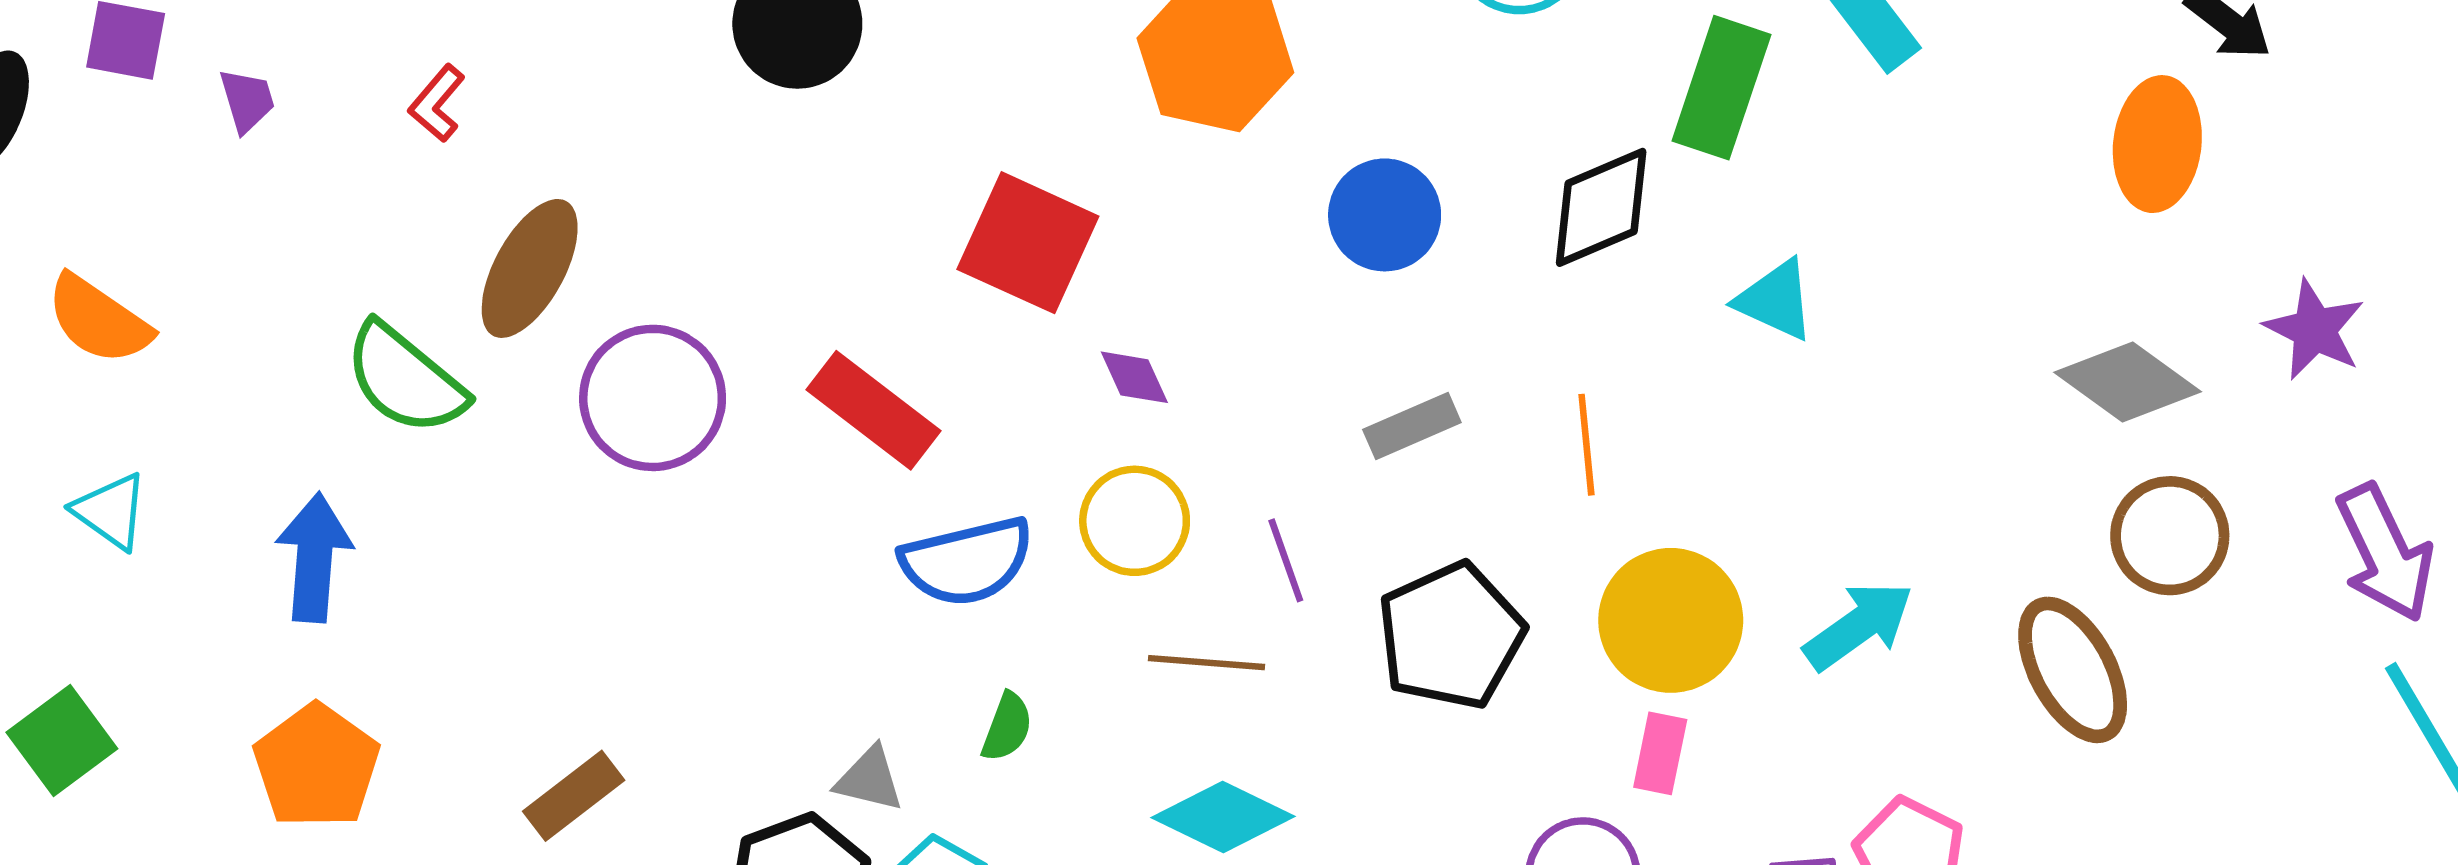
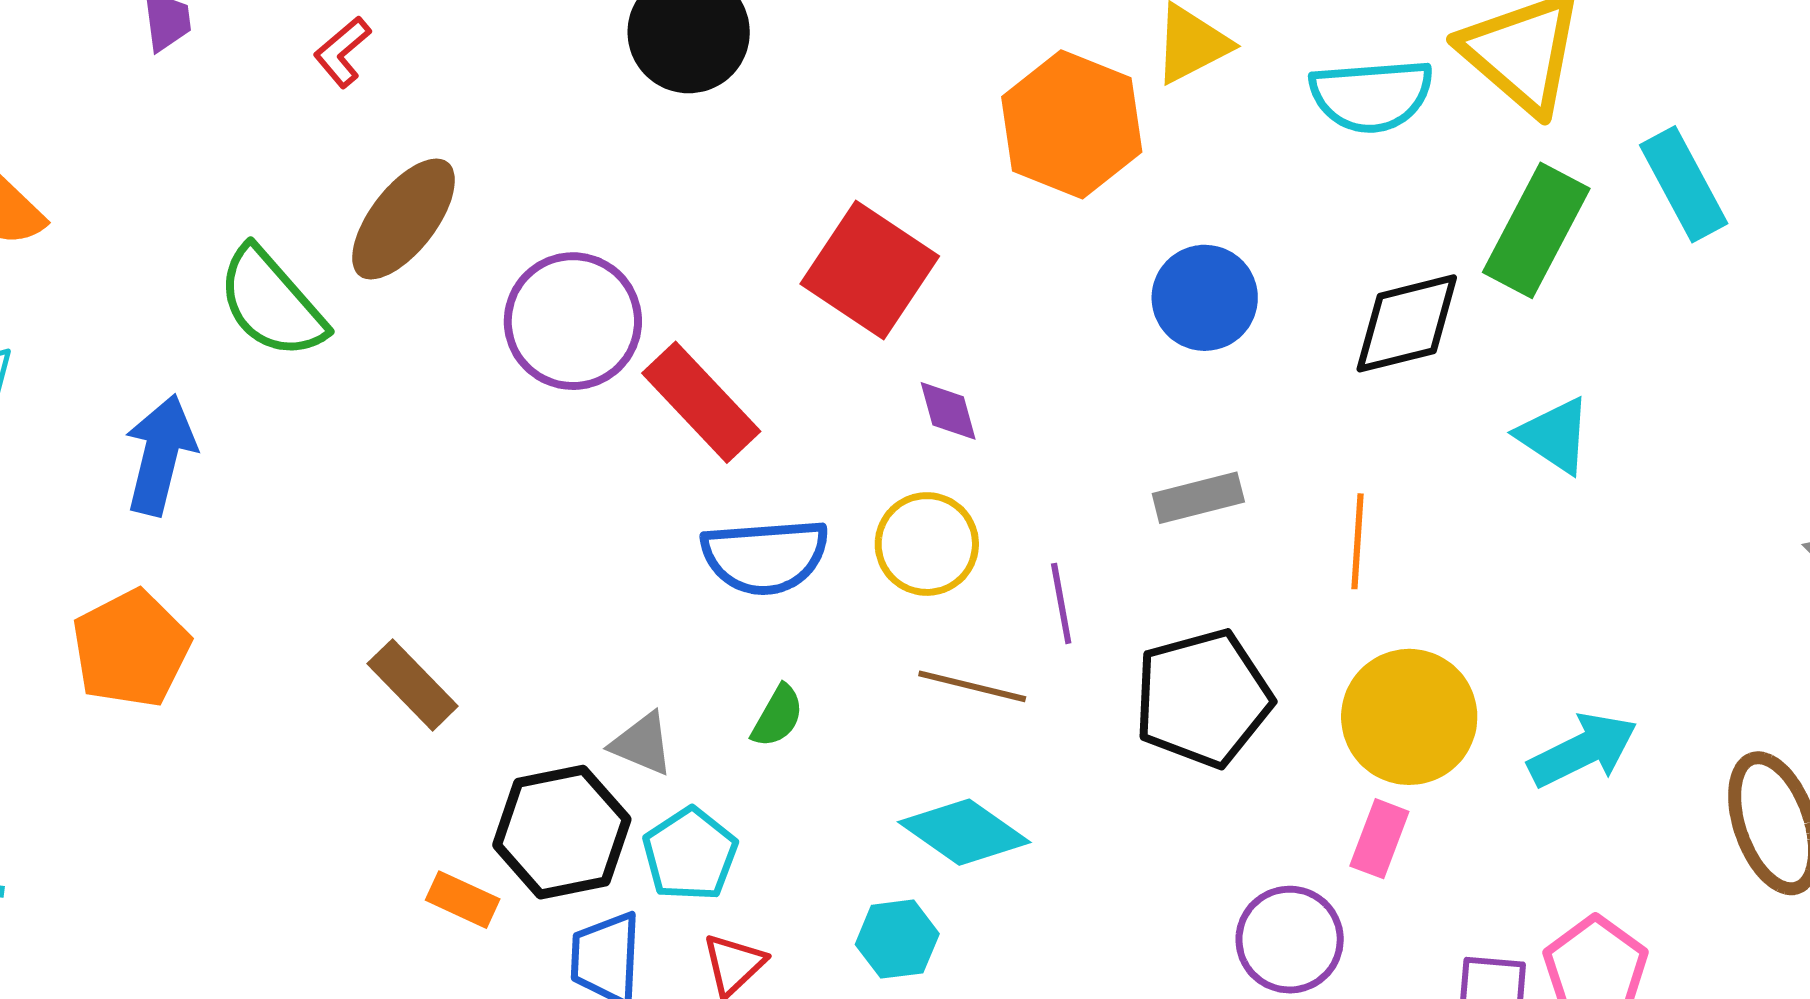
purple circle: (653, 398) -> (573, 321), moved
brown rectangle: (574, 796) -> (413, 685), moved, turned 74

